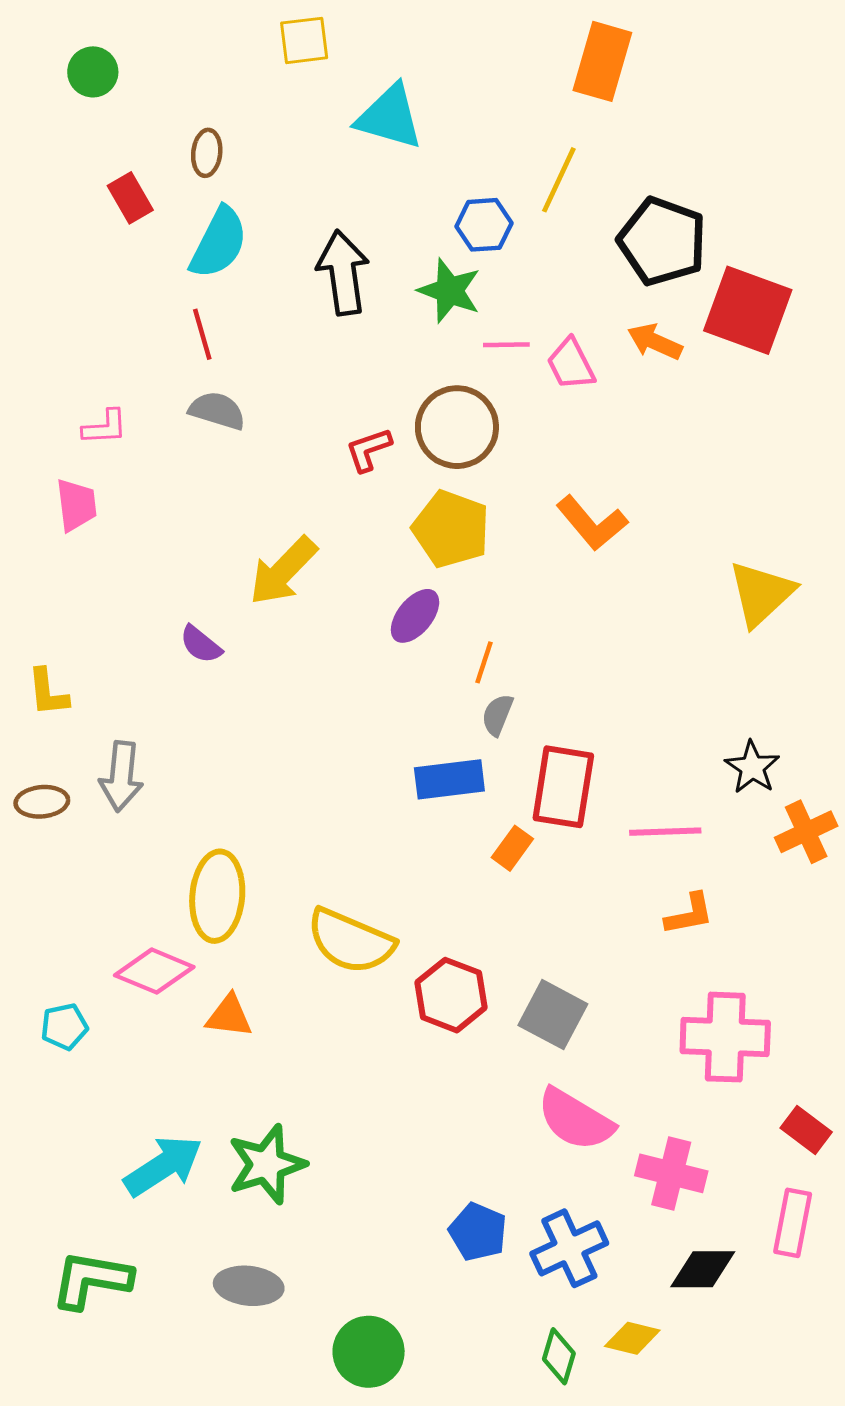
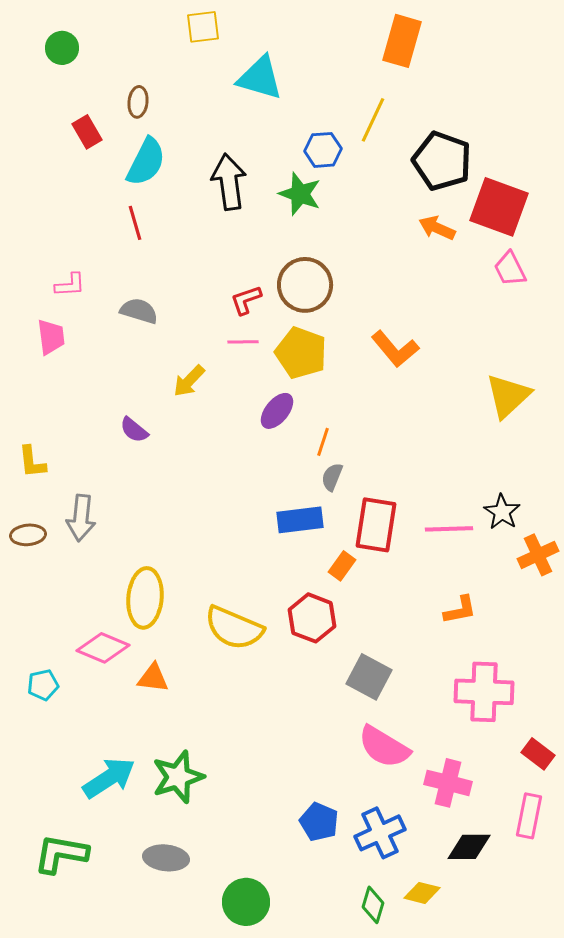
pink line: (506, 345) -> (243, 342), moved
pink trapezoid: (571, 364) -> (510, 269), moved
gray semicircle: (217, 411) -> (139, 311), moved
yellow arrow: (283, 571) -> (189, 381), size x0.7
pink line: (665, 832) -> (449, 529), moved
red hexagon: (451, 995) -> (312, 618), moved

